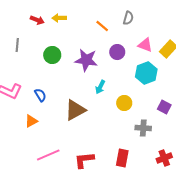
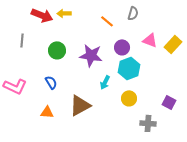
red arrow: (37, 20) -> (42, 15), size x1.5
cyan hexagon: (146, 73) -> (129, 68), moved
blue semicircle: (40, 95) -> (51, 82), moved
orange triangle: (31, 121) -> (47, 112), moved, turned 32

